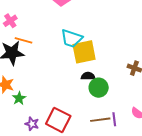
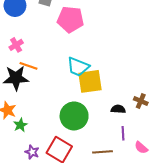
black semicircle: (88, 76) -> (118, 109), moved
green circle: (99, 88) -> (74, 116), moved, size x1.4
purple line: (114, 119) -> (123, 133), moved

